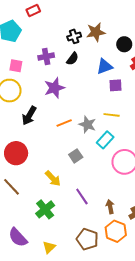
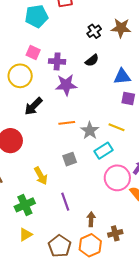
brown star: (96, 32) -> (121, 28), moved
black cross: (74, 36) -> (94, 31), moved, turned -32
purple cross: (46, 56) -> (57, 61), moved
yellow triangle: (49, 247) -> (26, 235), moved

